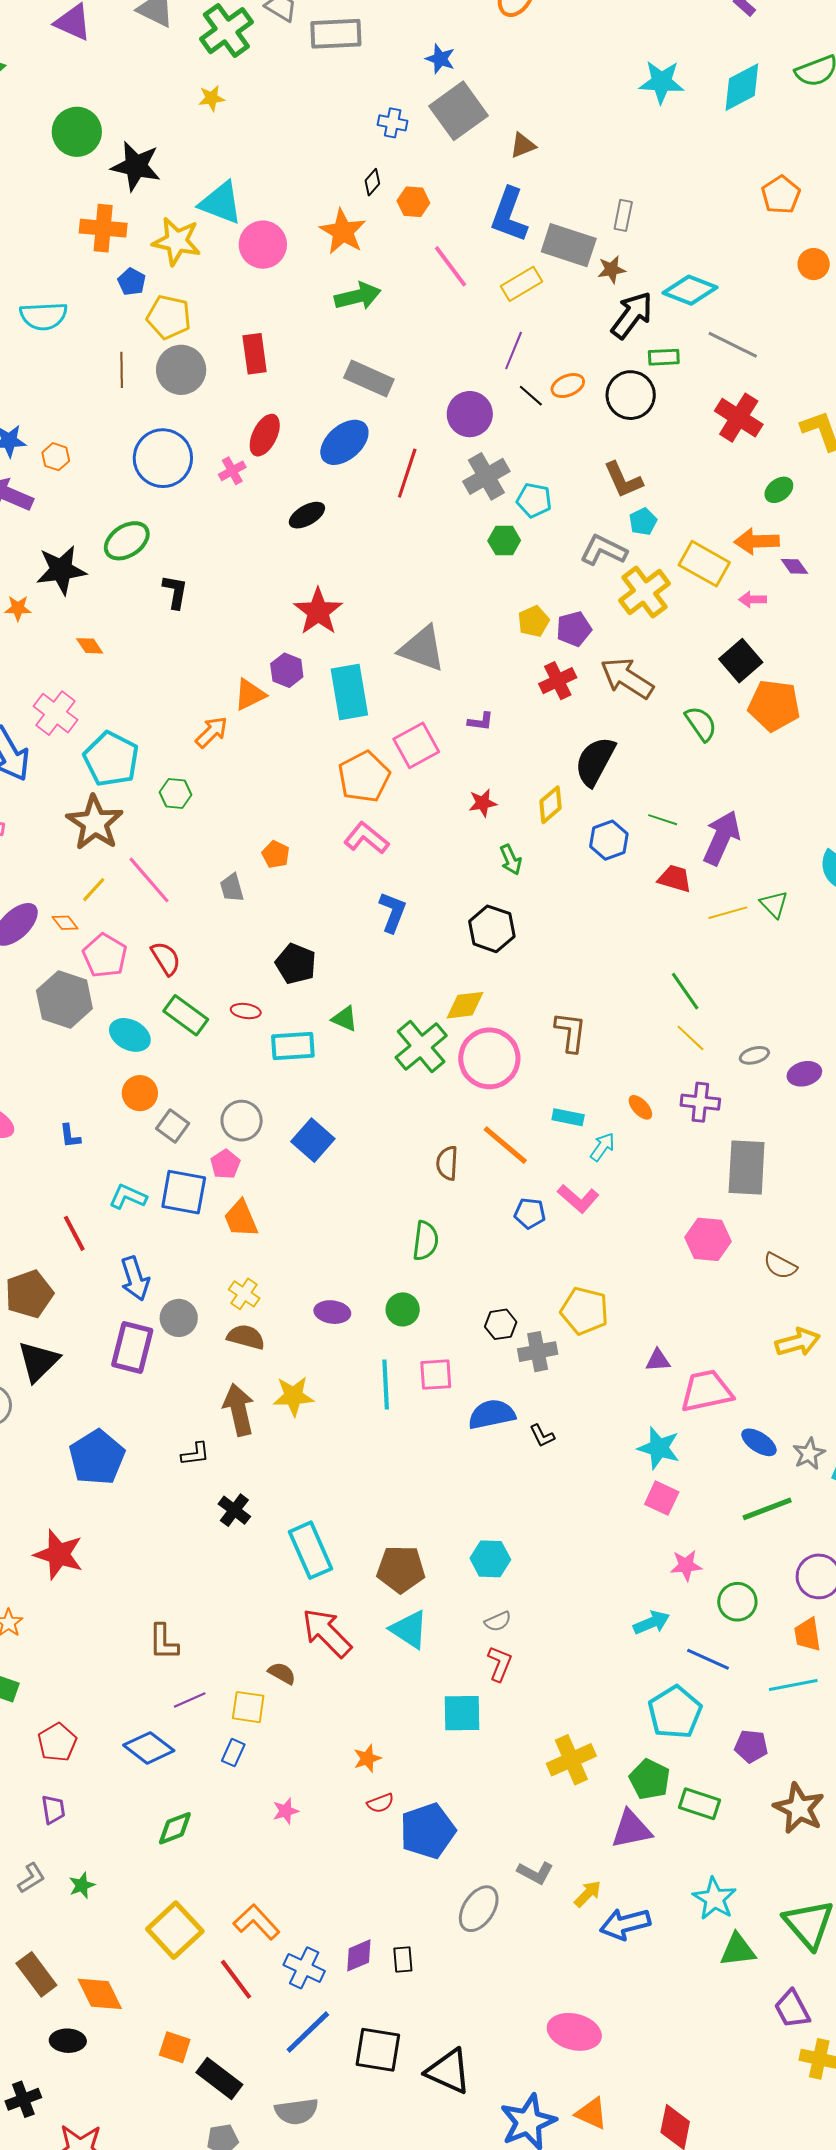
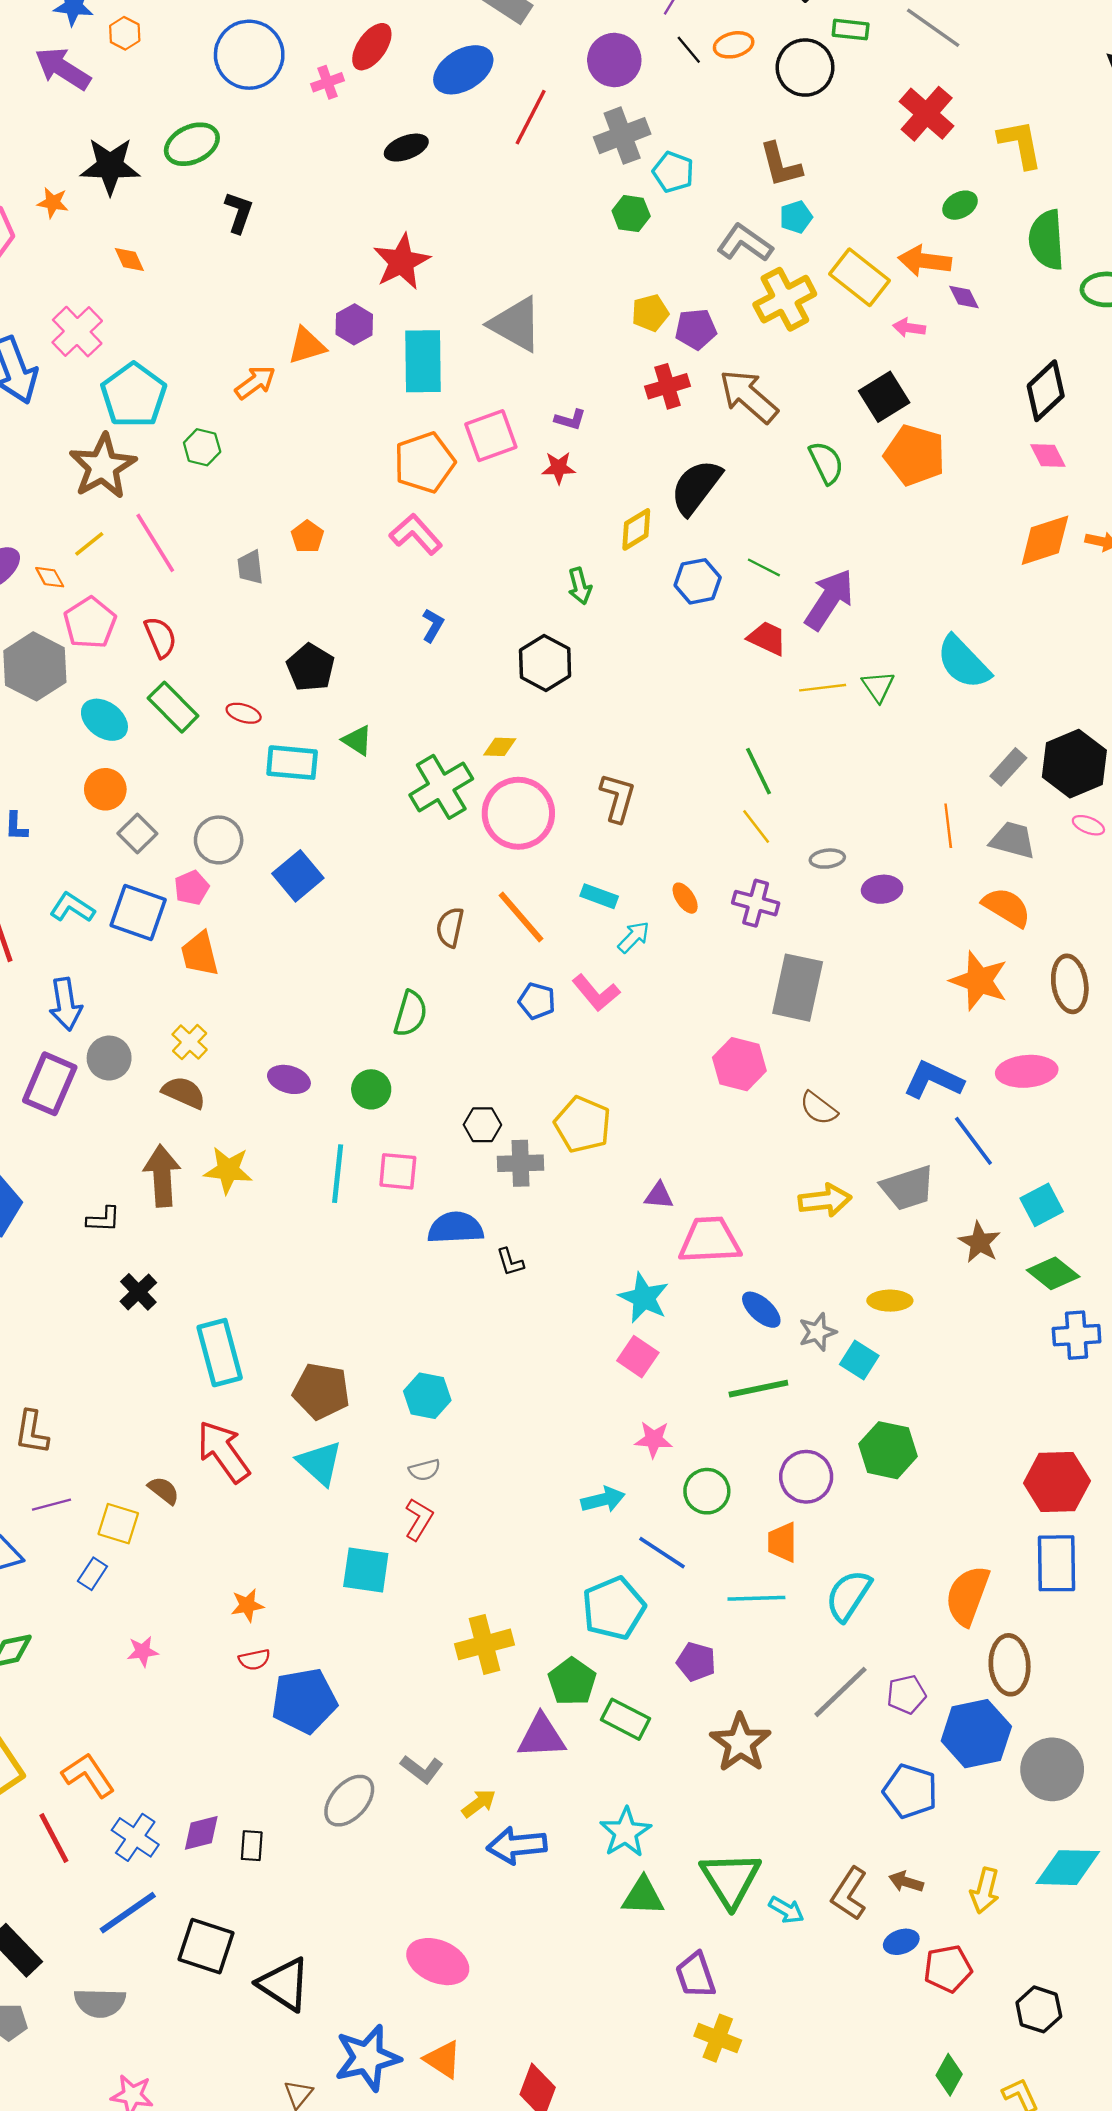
red star: (483, 803) -> (559, 468), moved
blue L-shape: (393, 912) -> (433, 625), size x0.7
yellow diamond: (465, 1005) -> (500, 747), size x0.7

